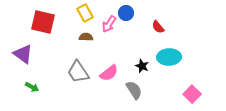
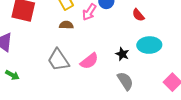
gray semicircle: (134, 90) -> (125, 81), moved

